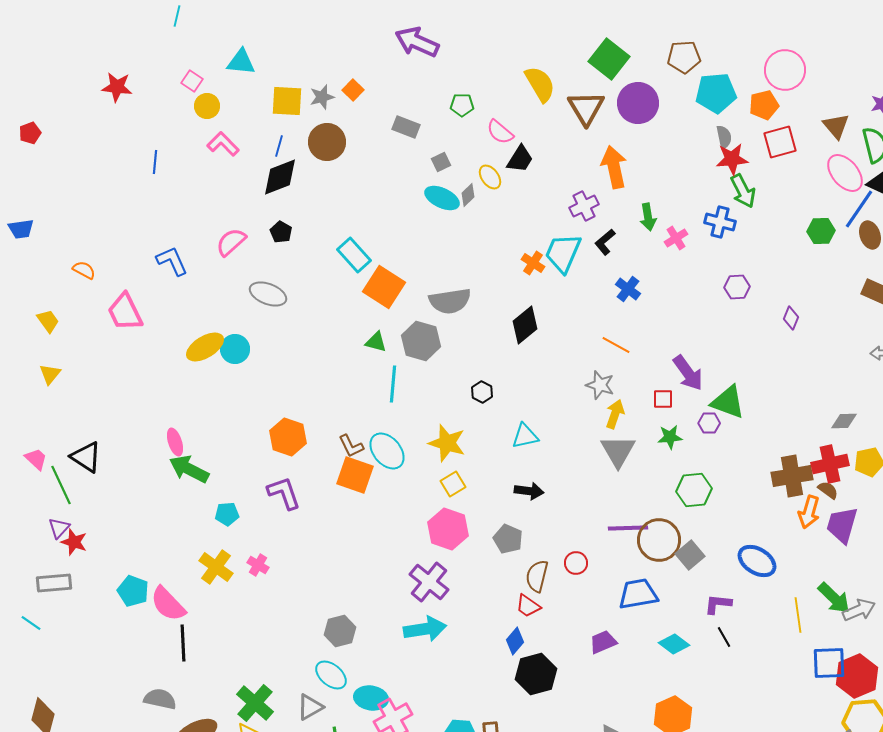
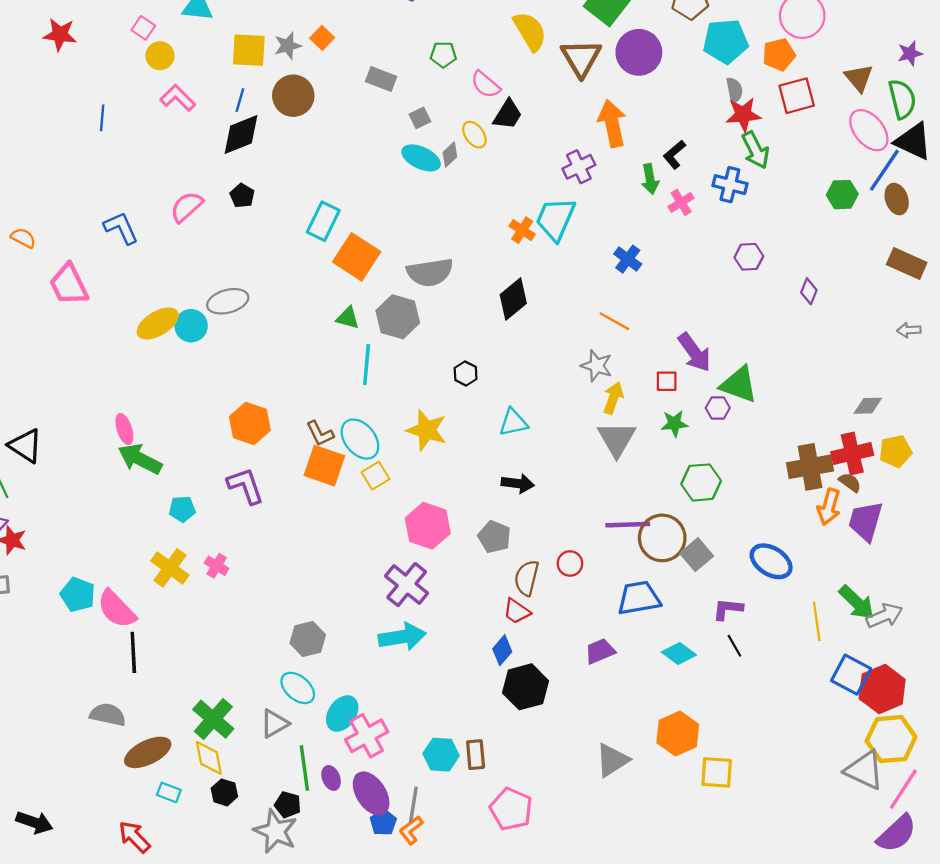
black L-shape: (605, 242) -> (674, 155), moved
cyan rectangle: (354, 255) -> (323, 221), turned 68
gray ellipse: (268, 294) -> (228, 301), moved, turned -36
yellow square: (453, 484) -> (376, 476), moved
blue square: (829, 663) -> (851, 675), turned 30
cyan ellipse: (371, 698) -> (342, 714), turned -64

